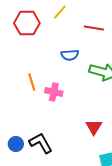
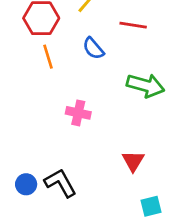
blue semicircle: (70, 55) -> (93, 48), moved, turned 54
orange line: (32, 82) -> (48, 57), moved

